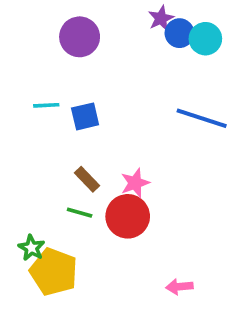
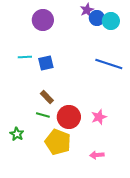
pink star: (135, 183) -> (99, 117), moved
yellow pentagon: (54, 272) -> (58, 142), moved

